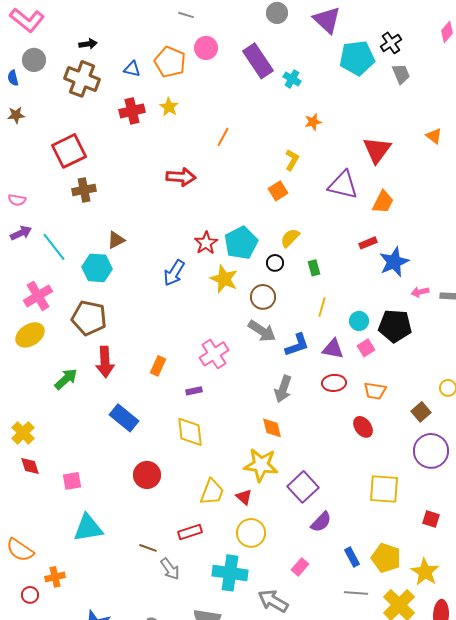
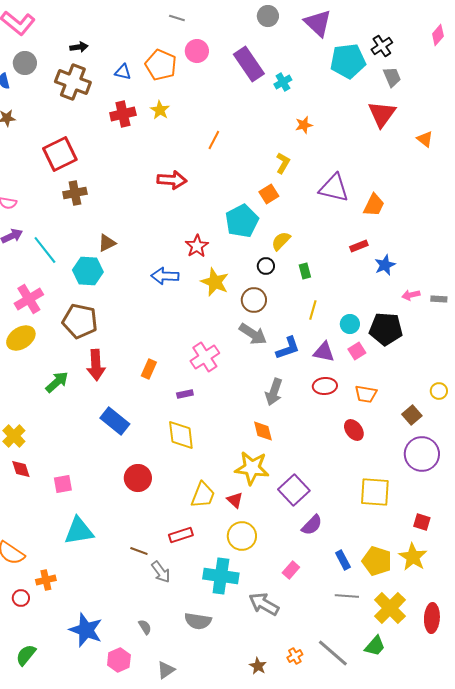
cyan cross: (292, 79) -> (283, 82), turned 30
red triangle: (377, 150) -> (382, 114), moved
cyan pentagon: (241, 243) -> (242, 221), moved
blue star: (394, 262) -> (385, 265), size x0.7
blue arrow: (174, 273) -> (165, 276), turned 60
yellow star: (425, 572) -> (413, 557), moved

